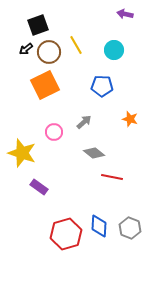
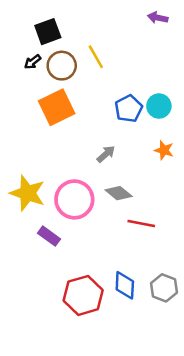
cyan circle: (114, 50) -> (159, 106), moved
blue pentagon: (102, 86) -> (129, 109), turned -30
pink circle: (54, 132) -> (74, 199), moved, size x1.8

